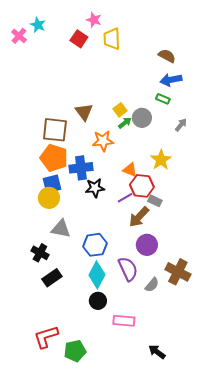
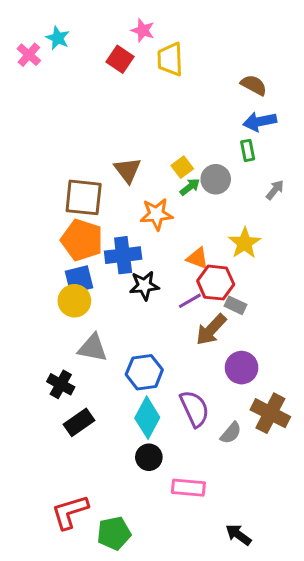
green rectangle: (163, 99) -> (248, 150), turned 56
purple circle: (147, 245) -> (242, 368), moved

